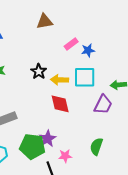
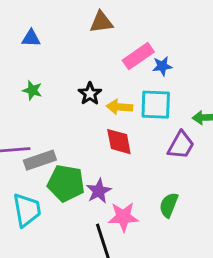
pink rectangle: (71, 44) -> (138, 56), size x1.5
green pentagon: (32, 146) -> (66, 183), moved
pink star: (65, 156) -> (123, 217), size x1.5

